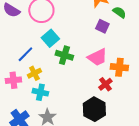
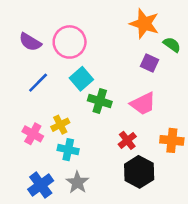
blue line: (25, 54) -> (38, 83), moved
orange cross: (119, 67) -> (172, 140), moved
pink cross: (13, 80) -> (33, 134), turned 35
red cross: (105, 84) -> (127, 140), moved

